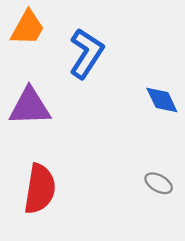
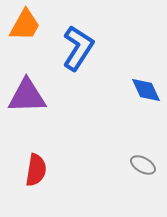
red semicircle: (40, 189) -> (36, 170), size x0.7

